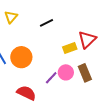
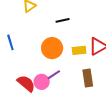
orange circle: (21, 57) -> (52, 48), moved
pink circle: (66, 72) -> (42, 82), moved

